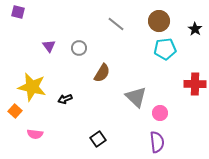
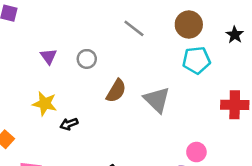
yellow star: (32, 87) -> (45, 104), moved, size x0.7
gray triangle: (136, 97) -> (157, 100), moved
pink circle: (160, 113) -> (196, 152), moved

